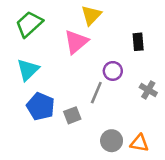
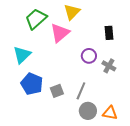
green trapezoid: (29, 24) -> (36, 19), moved
gray cross: (148, 90) -> (109, 66), moved
gray line: (96, 93) -> (81, 91), moved

